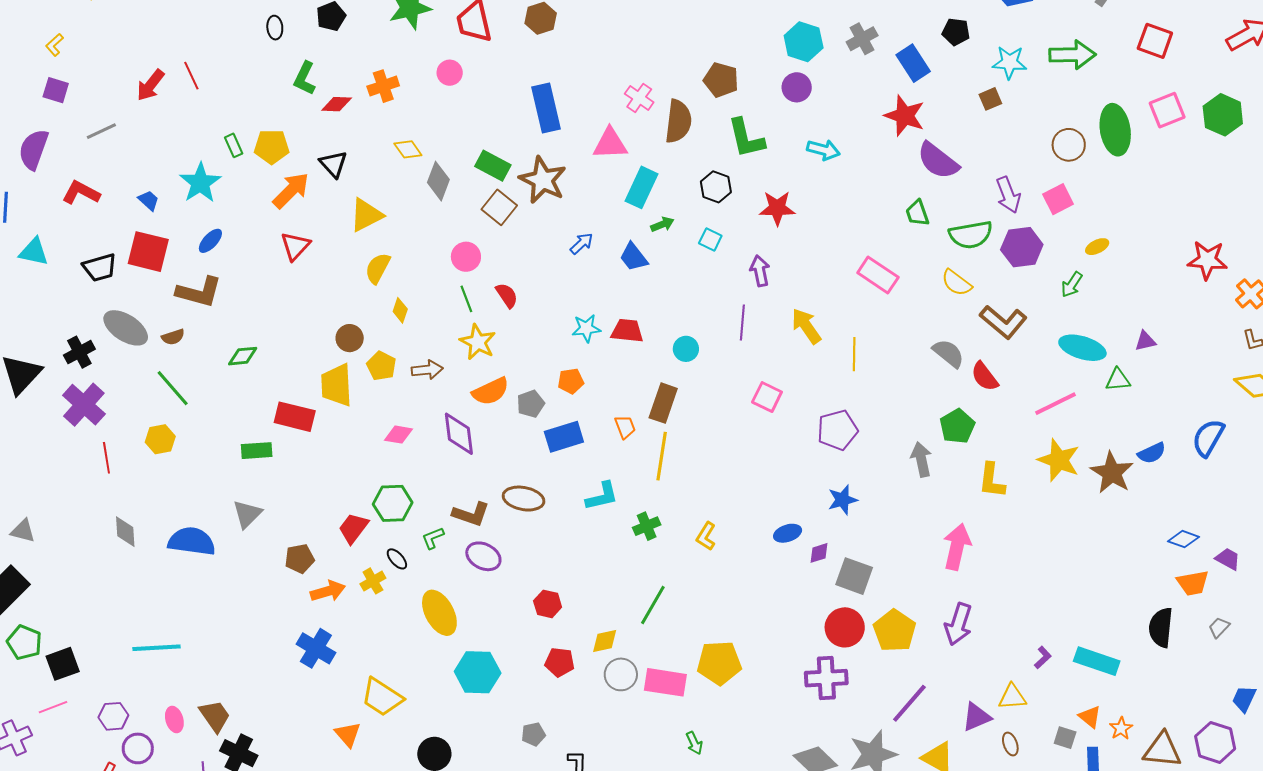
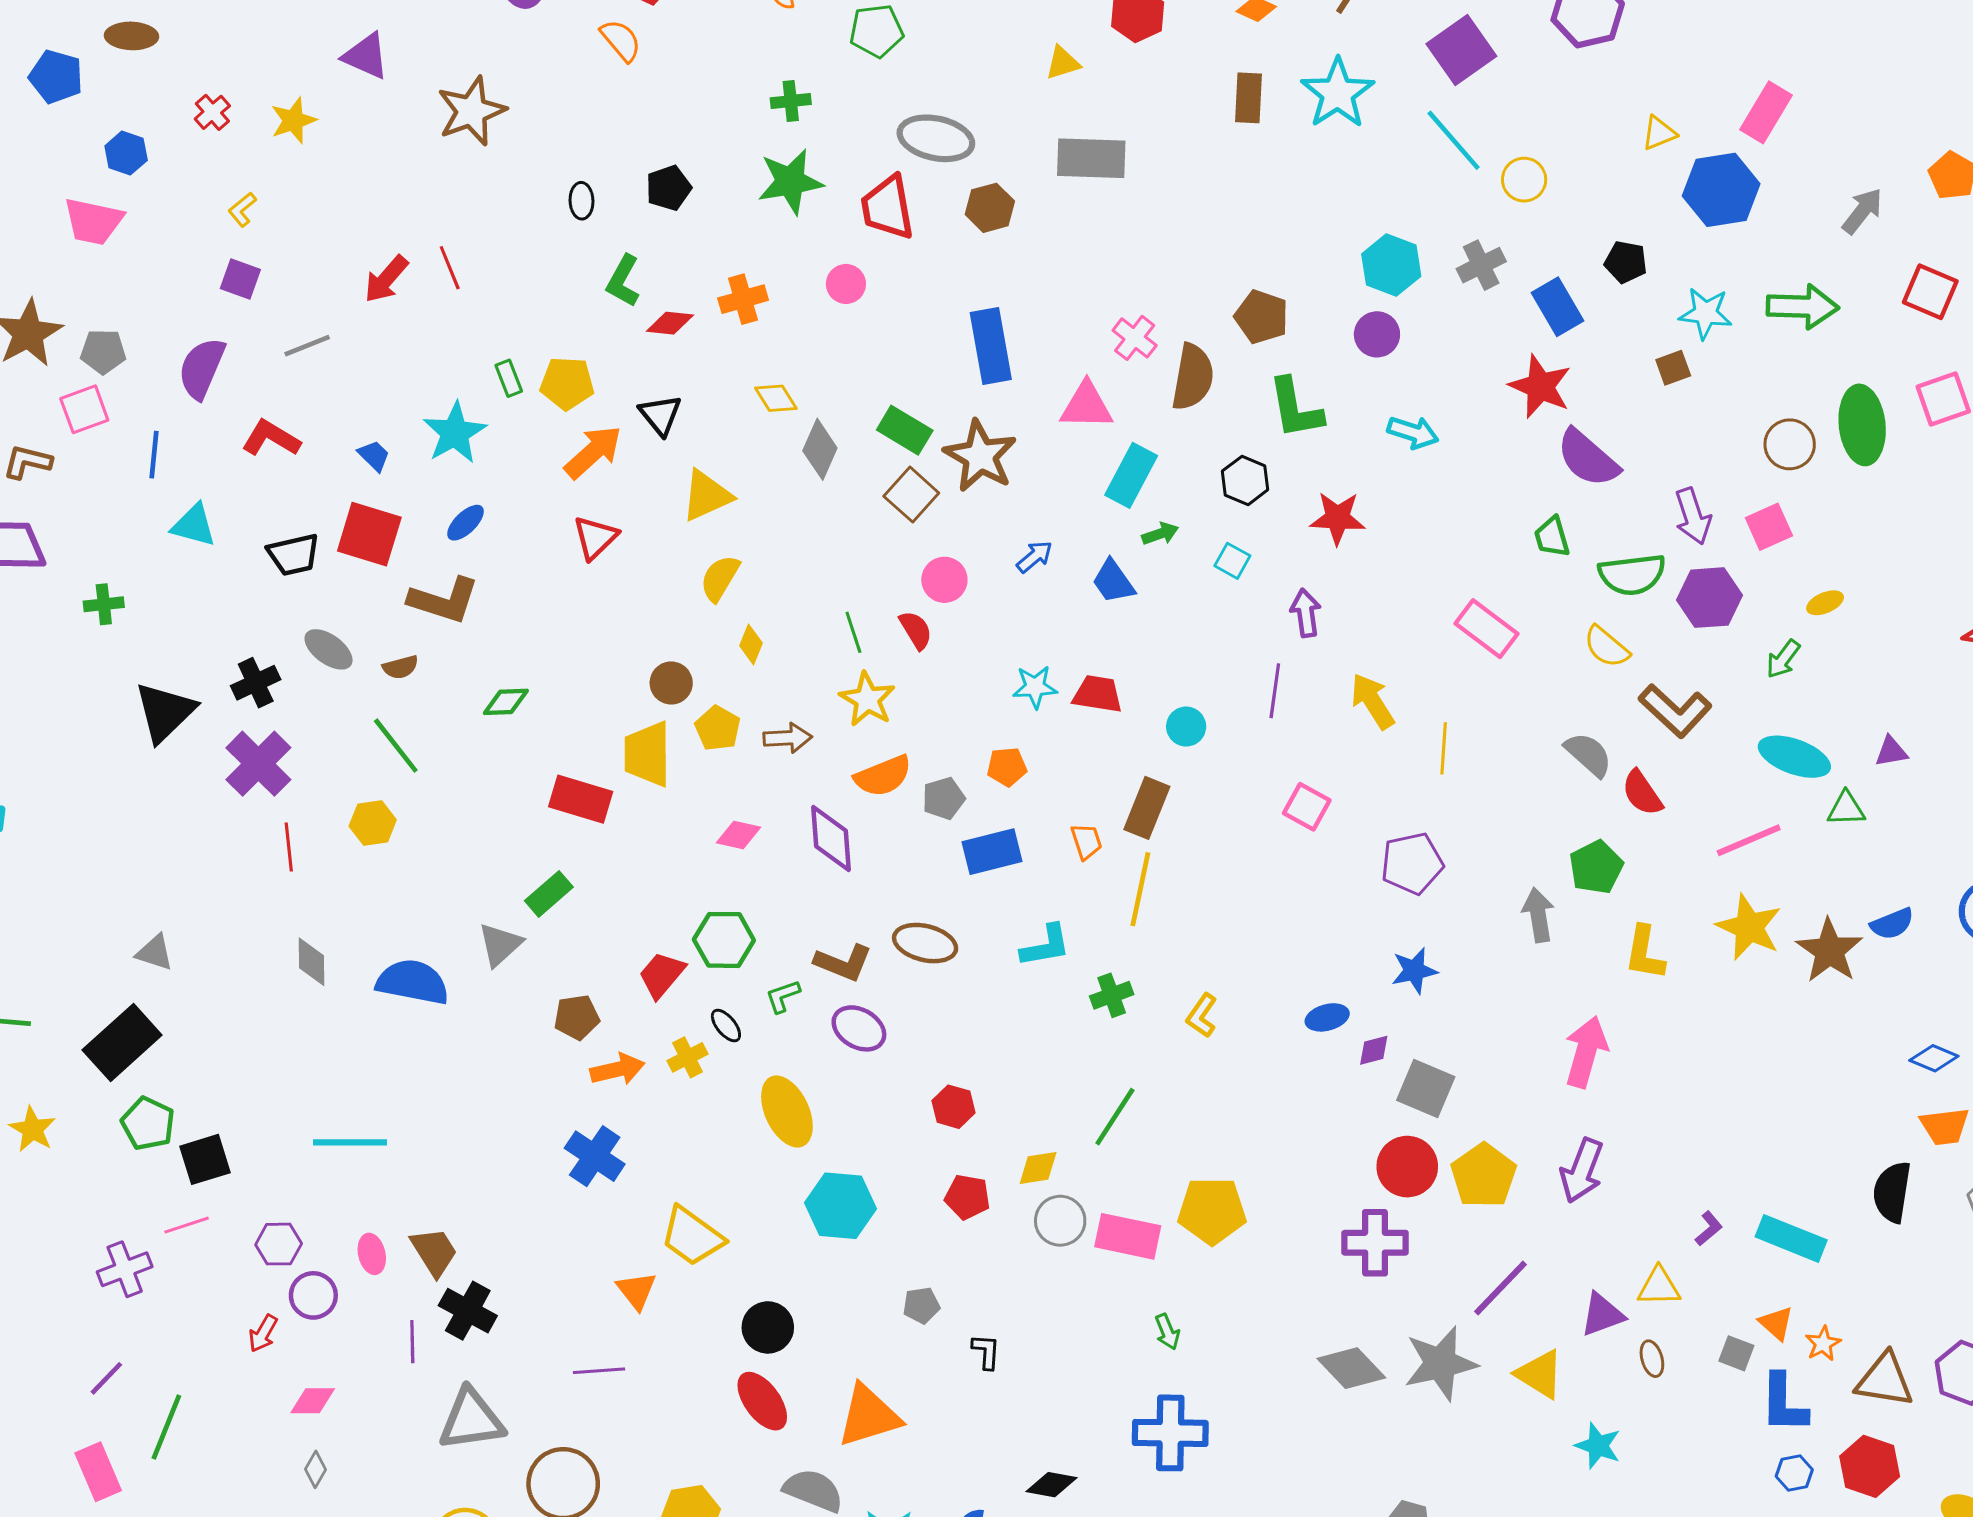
pink circle: (466, 257) -> (944, 580), moved
gray ellipse: (126, 328) -> (329, 649), size x0.7
green rectangle: (257, 451) -> (549, 894), moved, turned -40

